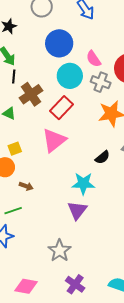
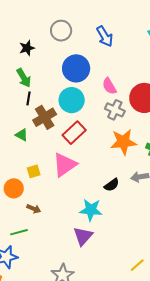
cyan circle: (70, 76) -> (72, 100), moved
yellow square: (15, 149) -> (34, 171), moved

